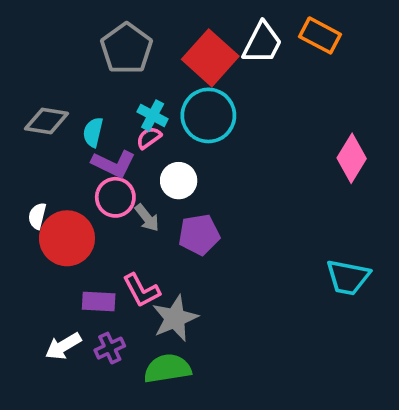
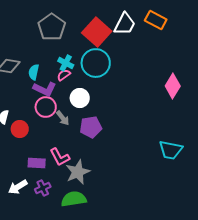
red circle: (67, 238) -> (20, 129), size x0.6

